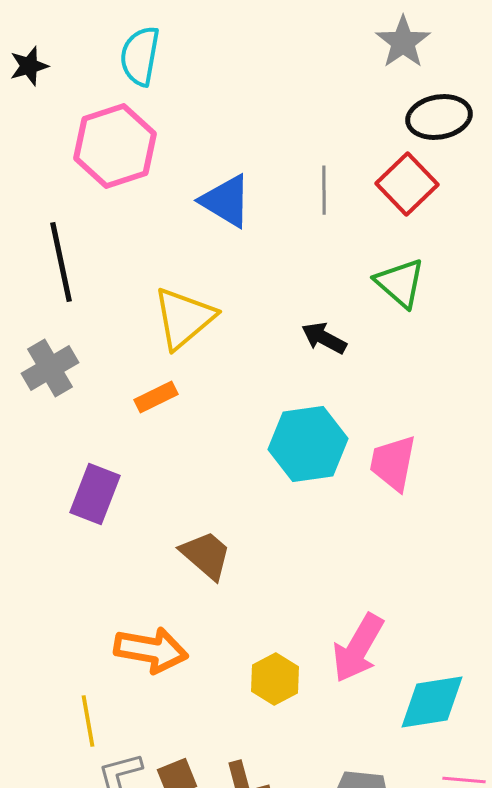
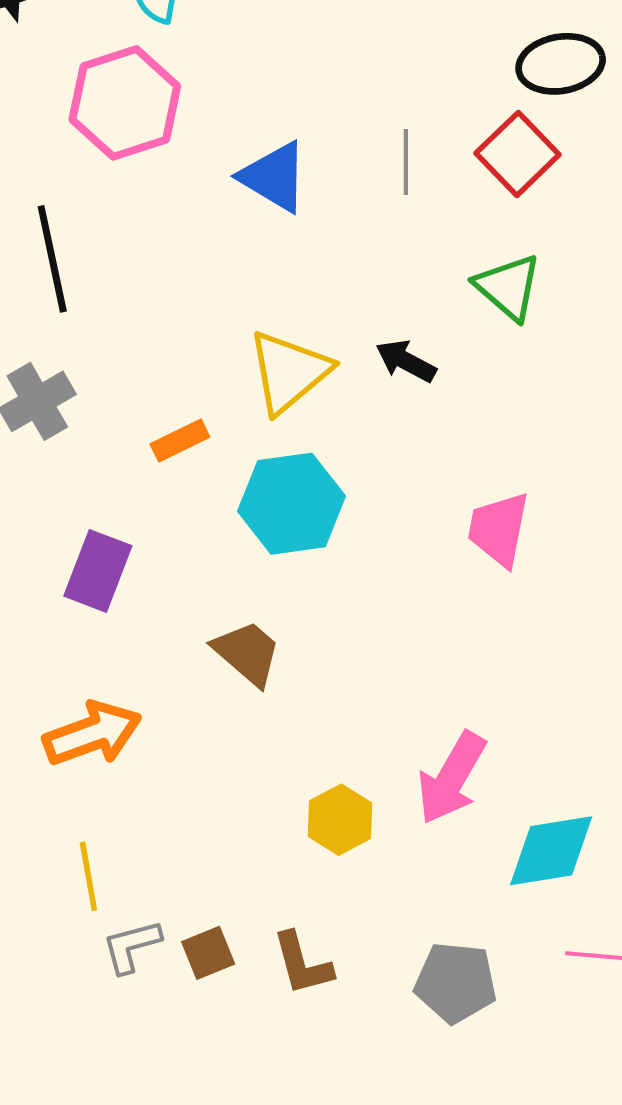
yellow triangle: (184, 318) -> (289, 372), moved
cyan hexagon: (308, 444) -> (292, 504), moved
orange arrow: (151, 650) -> (93, 734), moved, turned -30

